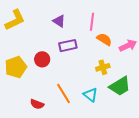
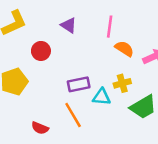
purple rectangle: (68, 46) -> (79, 84), moved
red circle: (42, 59) -> (41, 51), moved
cyan triangle: (90, 95) -> (102, 97), moved, turned -35

